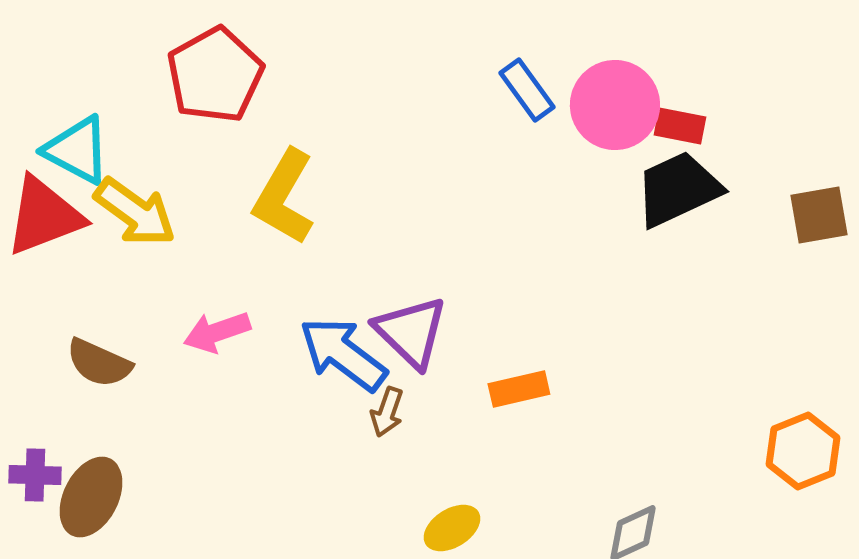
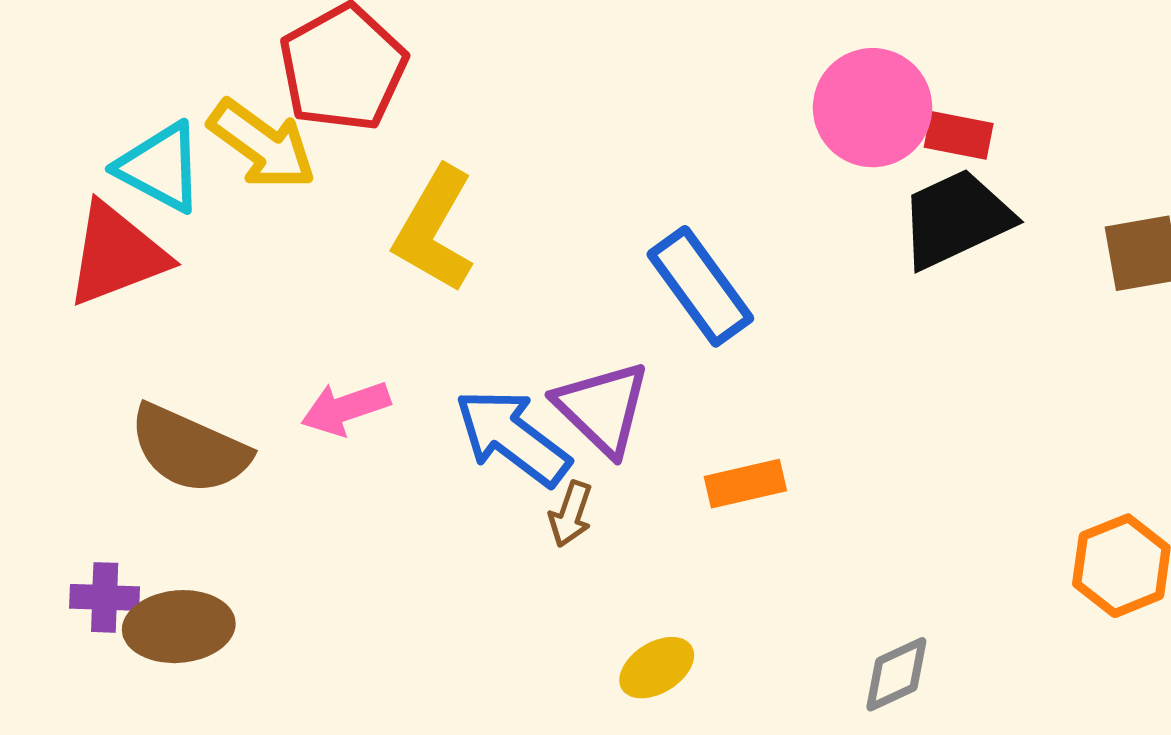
blue rectangle: (527, 90) -> (700, 286), moved, size x1.4
yellow arrow: (135, 212) -> (262, 145), moved
brown semicircle: (99, 363) -> (189, 449), size x1.4
brown ellipse: (91, 497) -> (179, 627), turned 58

